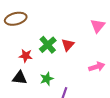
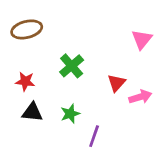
red triangle: (68, 45) -> (116, 83), moved
red star: (26, 56) -> (25, 81), moved

